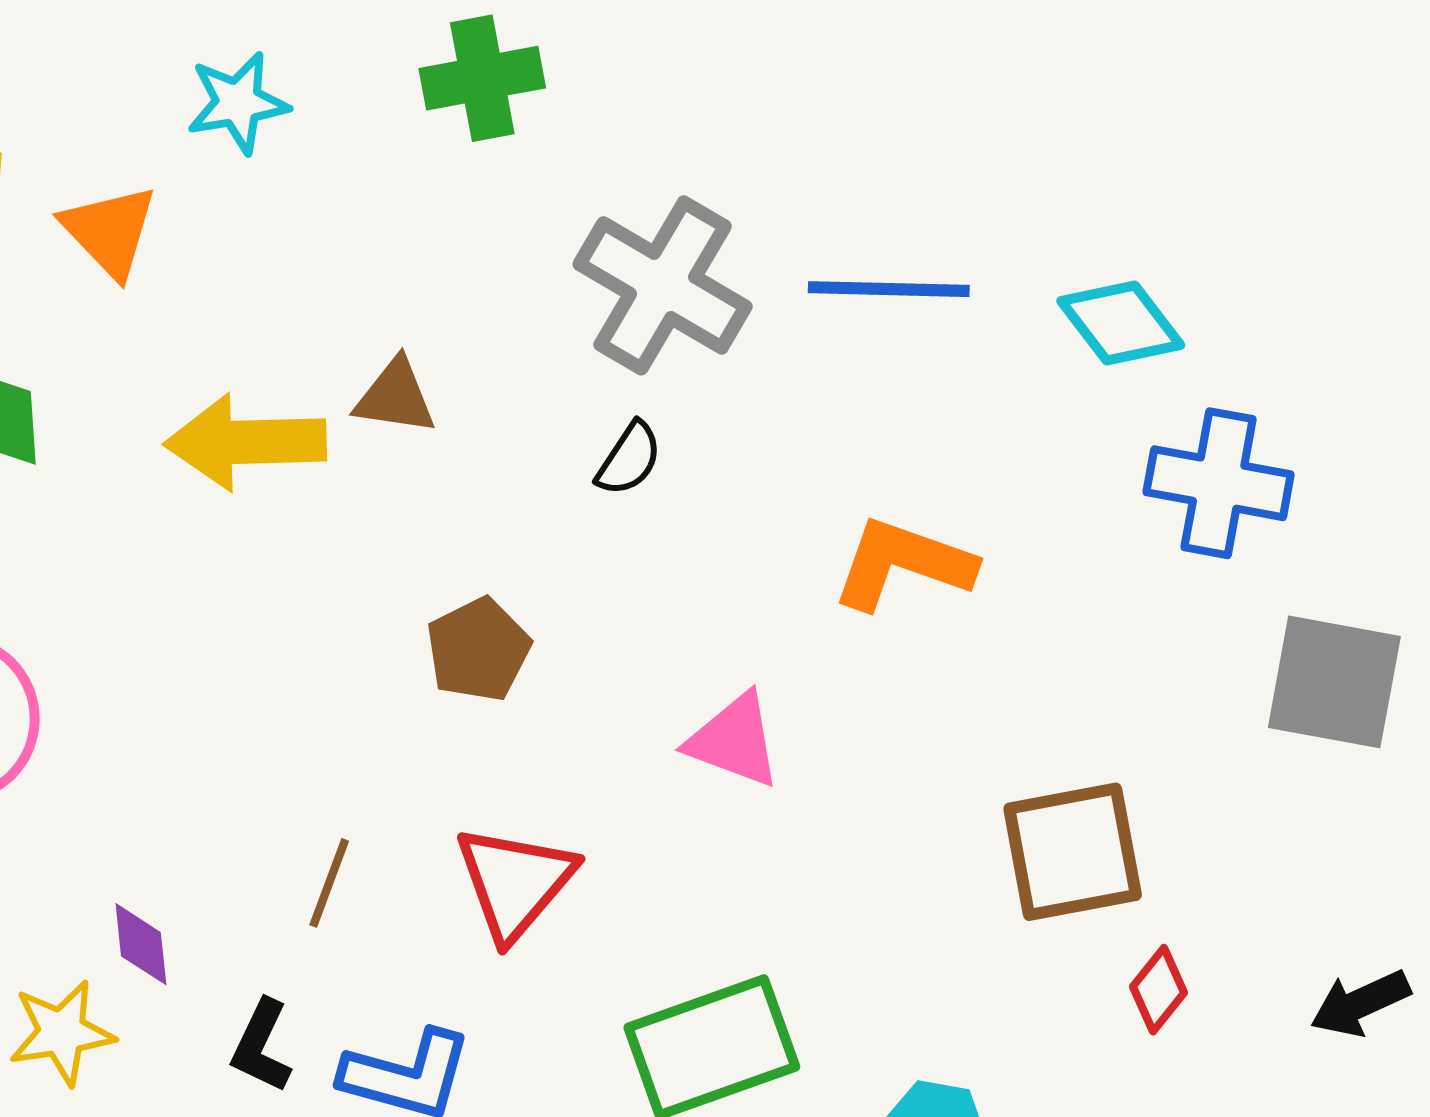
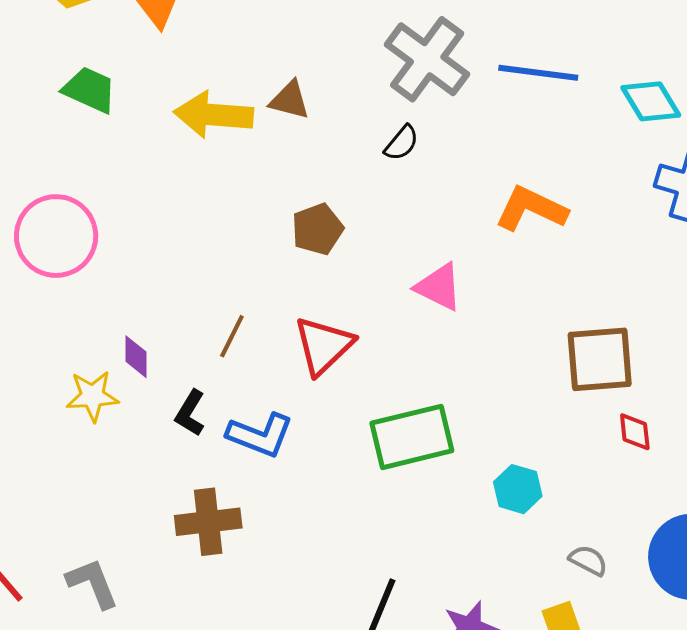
red diamond: (1158, 990) -> (635, 432), turned -51

